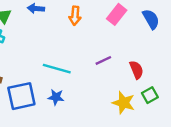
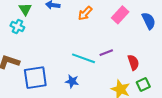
orange arrow: (75, 16) -> (85, 13), turned 35
cyan line: (57, 69) -> (84, 58), moved
blue star: (56, 97) -> (72, 81), moved

